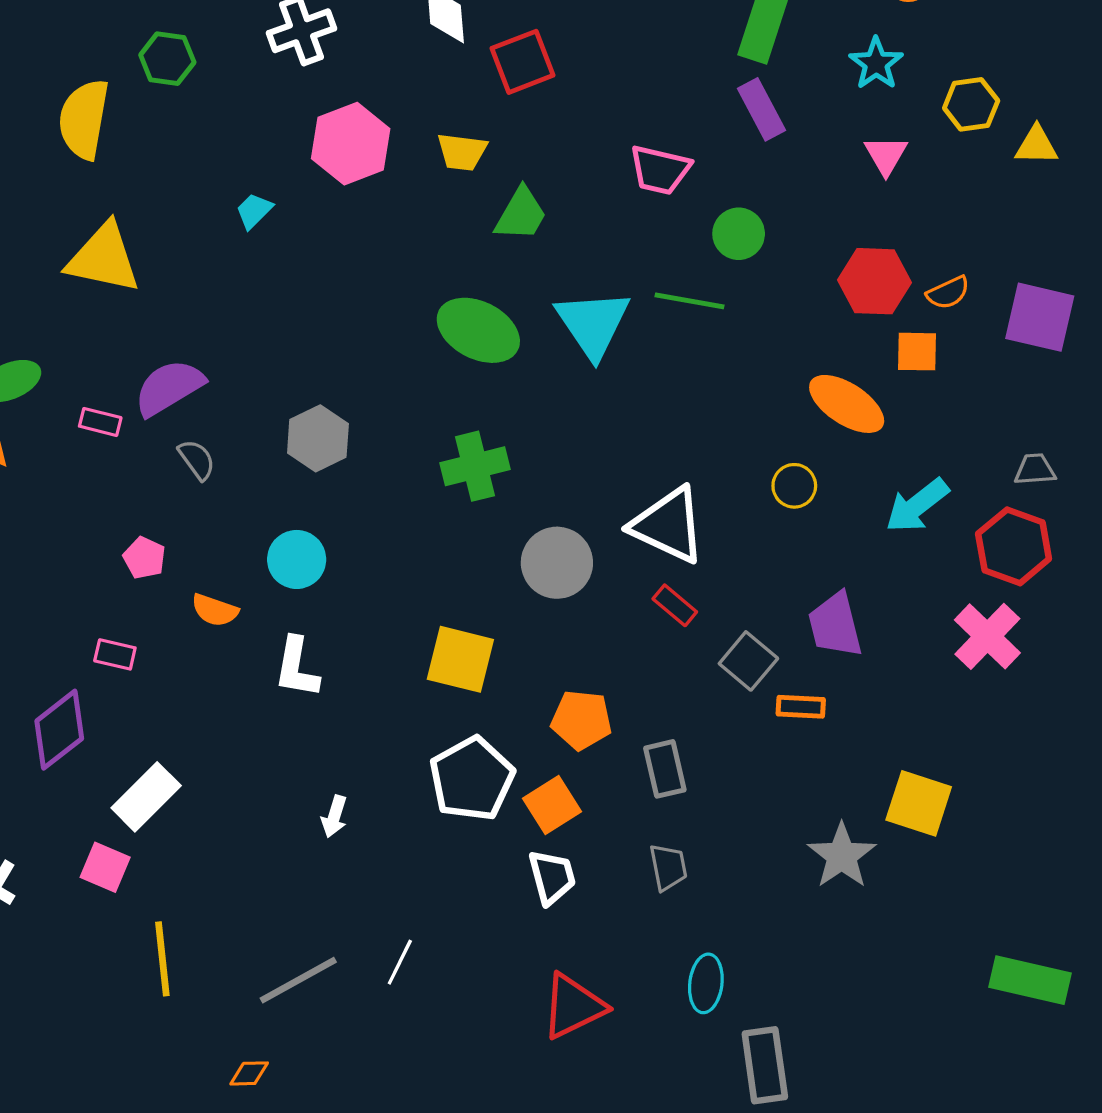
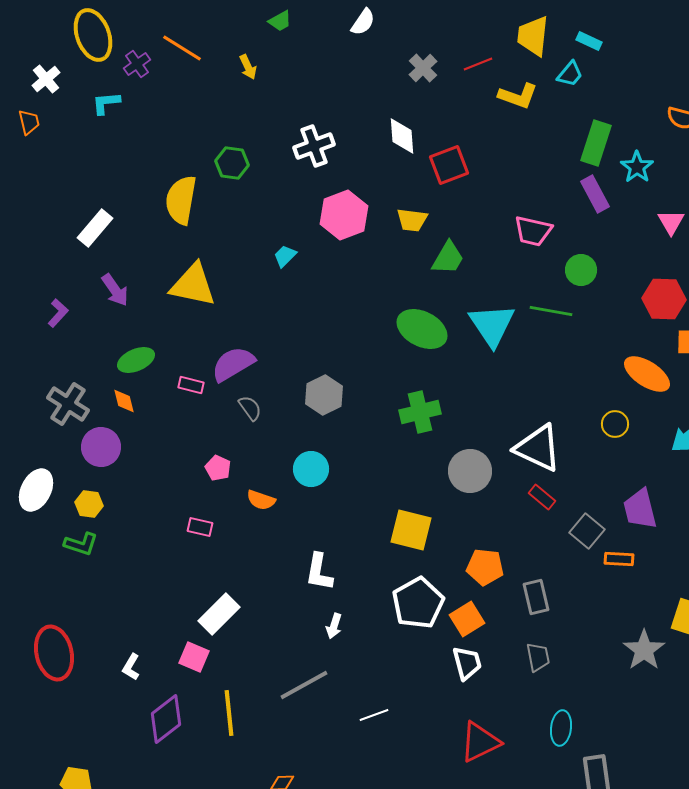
cyan star: (876, 63) -> (637, 167), moved
white L-shape: (297, 667) -> (319, 572), moved
purple diamond: (59, 730) -> (166, 719), moved
white line: (400, 962) -> (374, 715), turned 44
gray line: (298, 980) -> (304, 685), moved

